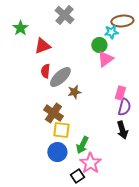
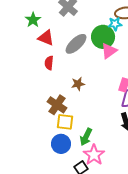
green star: (20, 28) -> (33, 20), moved
green circle: (99, 45) -> (103, 37), size x1.5
red triangle: (42, 46) -> (46, 38), turned 42
gray ellipse: (60, 77) -> (76, 44), moved

